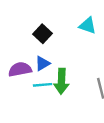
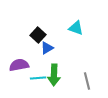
blue triangle: (42, 63) -> (47, 48), moved

